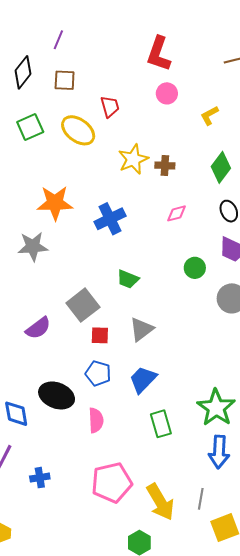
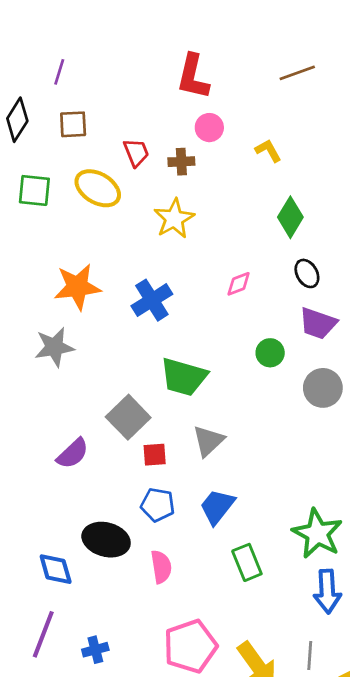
yellow L-shape: (209, 115) -> (268, 151), turned 95
green square: (30, 127) -> (34, 190), turned 36
brown cross: (165, 165) -> (181, 162), moved
green trapezoid: (128, 279) -> (184, 377), size x1.6

